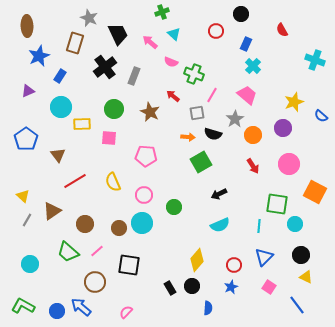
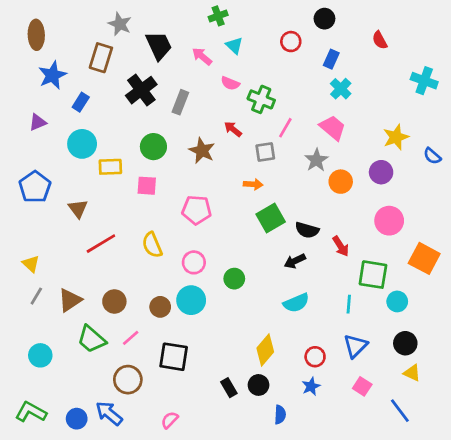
black semicircle: (213, 134) -> (307, 230), moved
red arrow: (253, 166) -> (341, 246), moved
brown triangle: (52, 211) -> (70, 300), moved

